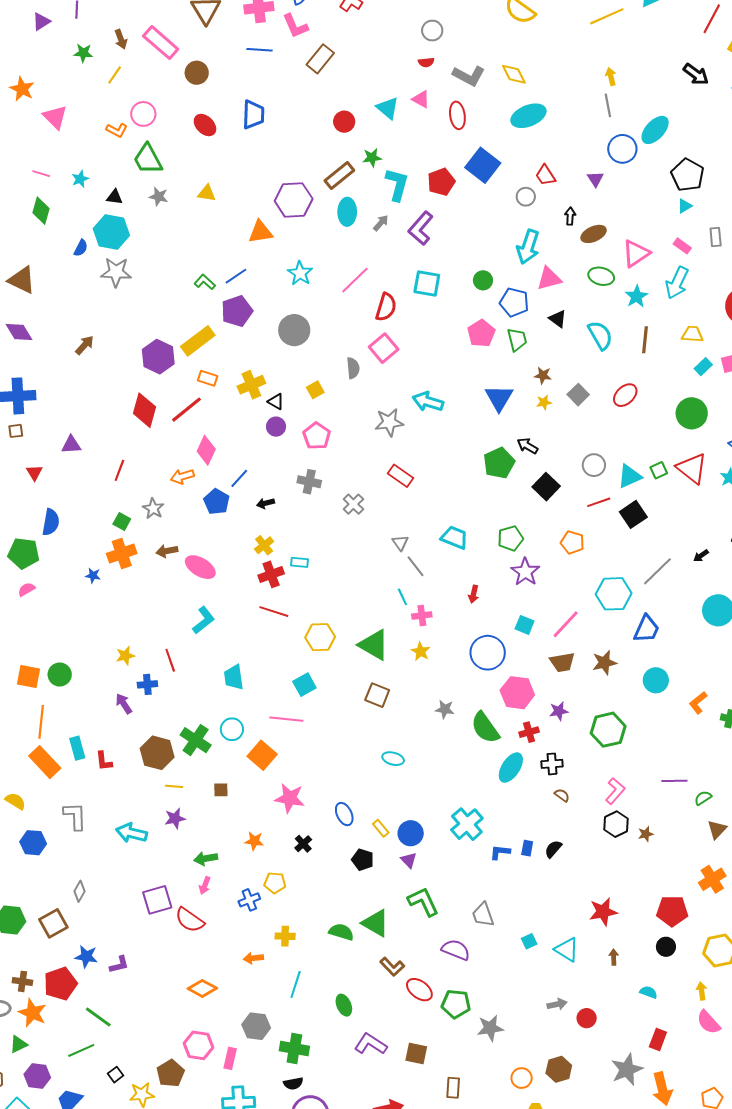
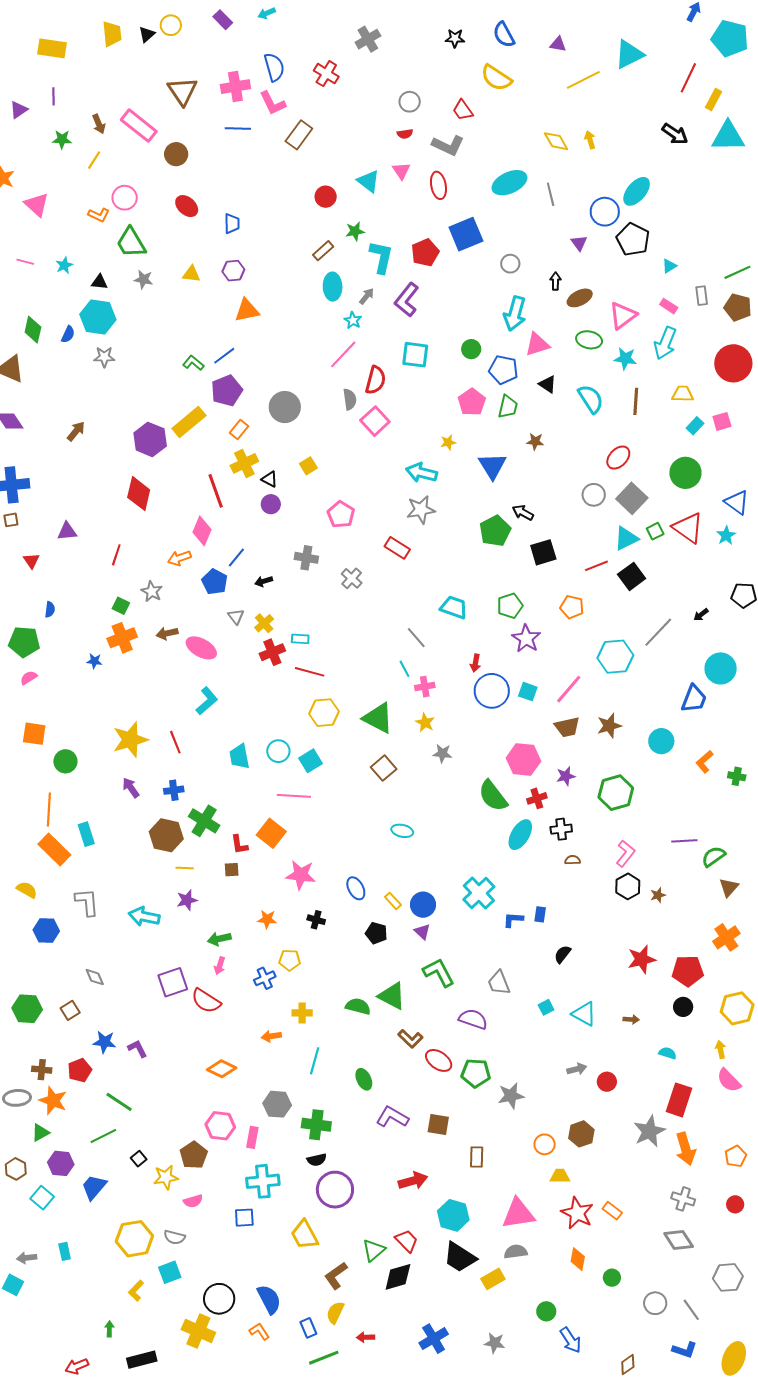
yellow diamond: (514, 74) -> (556, 141), moved
pink triangle: (421, 99) -> (401, 171), turned 30
gray line: (608, 105) -> (551, 194), moved
blue trapezoid: (253, 115) -> (232, 224), moved, size x0.7
blue square: (483, 165) -> (466, 234), turned 32
red trapezoid: (545, 175) -> (463, 110), moved
black pentagon: (688, 175) -> (633, 239), moved
brown rectangle: (339, 176) -> (323, 251), size x0.7
purple hexagon: (294, 200) -> (233, 271), moved, size x0.6
green diamond: (41, 211) -> (33, 330), moved
gray star: (116, 272) -> (104, 357), size x0.7
cyan star: (300, 273) -> (353, 320), moved, size x0.7
cyan star: (637, 296) -> (625, 358), turned -30
green trapezoid: (517, 339) -> (508, 407), turned 30
gray semicircle: (353, 368) -> (350, 399), moved
orange rectangle: (208, 378) -> (239, 430), moved, turned -66
gray square: (578, 395) -> (632, 498), moved, size x1.4
yellow star: (544, 402) -> (448, 442), moved
red line: (187, 410) -> (216, 491), moved, turned -68
gray star: (389, 422) -> (421, 510), moved
pink pentagon: (317, 436) -> (341, 514), moved
gray circle: (594, 465) -> (594, 495), moved
black square: (546, 487) -> (543, 552), turned 32
blue semicircle: (51, 522) -> (50, 610), size x0.6
gray triangle: (400, 543) -> (236, 617), moved
red line: (274, 612) -> (310, 672), moved
blue trapezoid: (647, 629) -> (694, 699), moved
blue circle: (488, 653) -> (492, 691), moved
yellow star: (125, 656) -> (130, 740), size x1.8
orange square: (29, 676) -> (34, 734), moved
blue cross: (147, 684) -> (174, 790), moved
brown square: (377, 695) -> (384, 768), turned 30
gray star: (445, 709) -> (442, 753), moved
cyan circle: (232, 729) -> (278, 751), moved
red L-shape: (104, 761) -> (239, 845), moved
brown semicircle: (562, 795) -> (573, 860), turned -35
green semicircle: (703, 798) -> (714, 857), size x1.4
black cross: (303, 844) -> (316, 920), turned -30
black semicircle: (553, 849) -> (563, 954), moved
gray diamond: (79, 891) -> (95, 977), turned -50
red star: (603, 912) -> (642, 959), moved
brown square: (53, 923) -> (70, 1010), size x0.7
brown arrow: (614, 957) -> (631, 1019), turned 98
purple L-shape: (119, 965) -> (137, 1049), turned -100
red pentagon: (60, 984) -> (80, 1070), size x0.7
red rectangle: (658, 1040) -> (679, 1100), size x1.5

